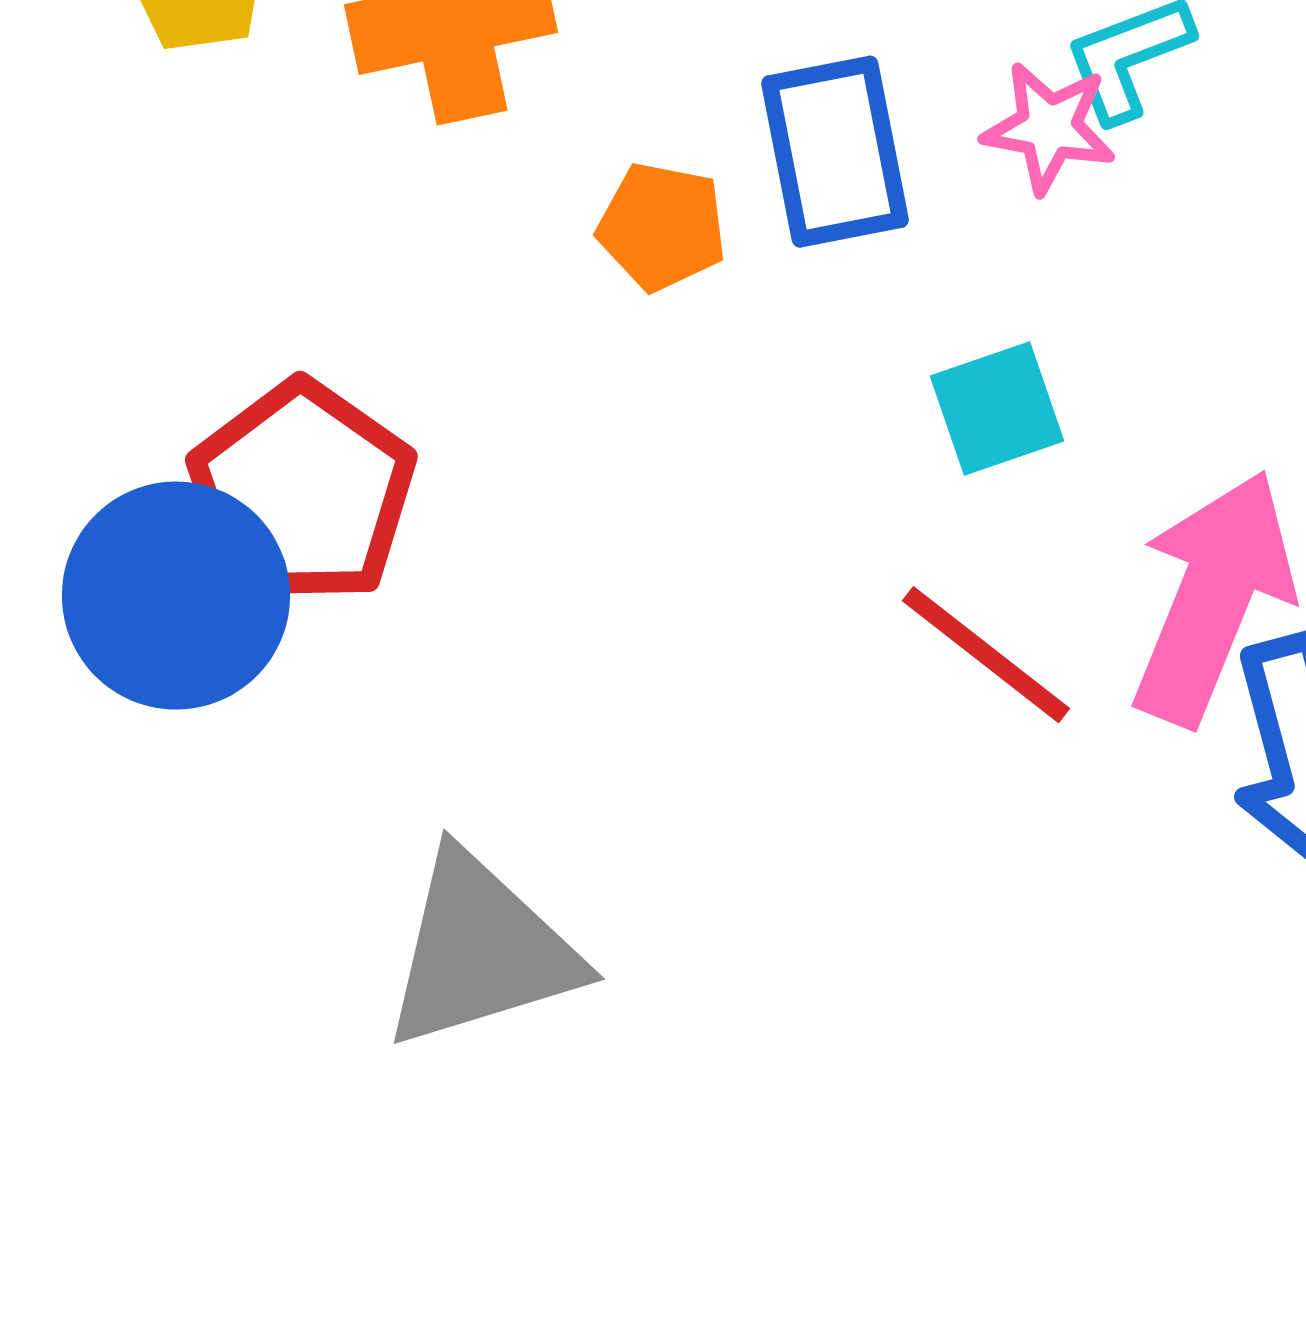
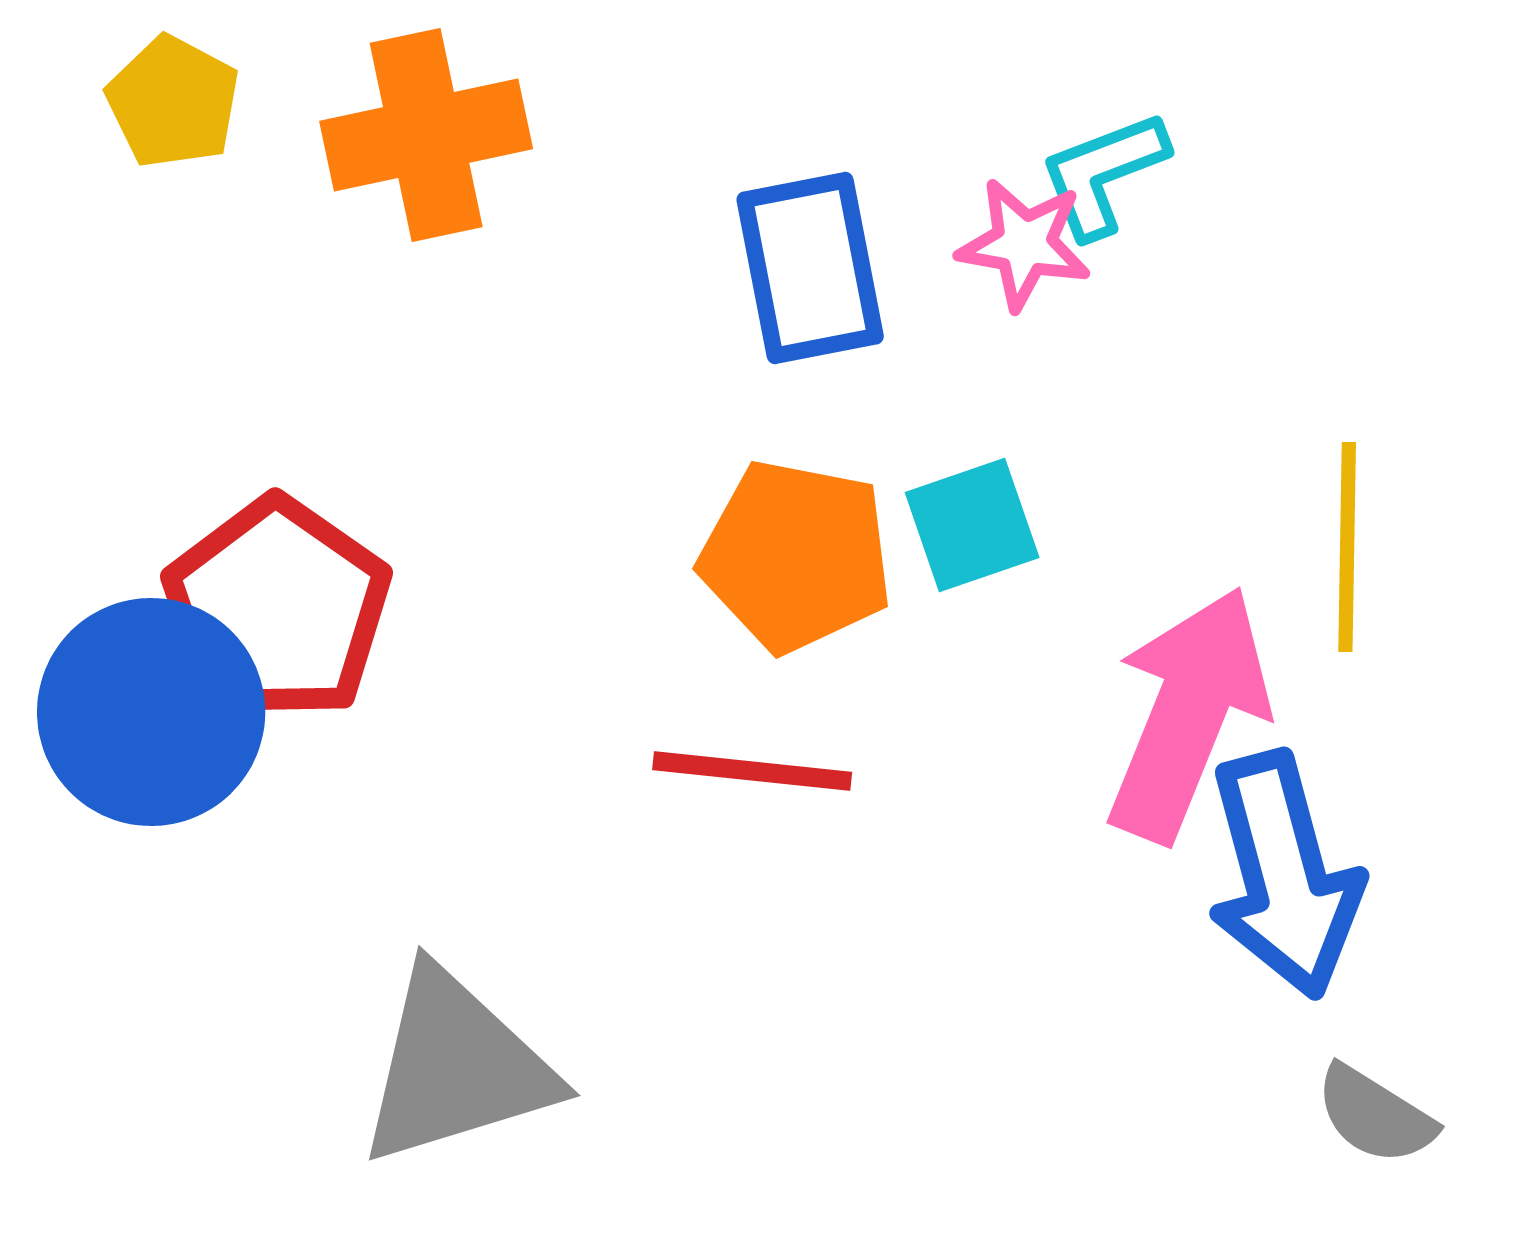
orange pentagon: (662, 227) -> (796, 556), moved, size x1.5
red line: (986, 655) -> (752, 771), moved, turned -32

